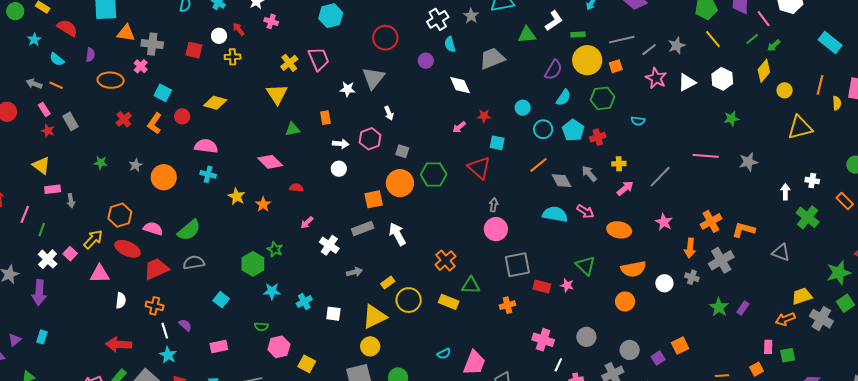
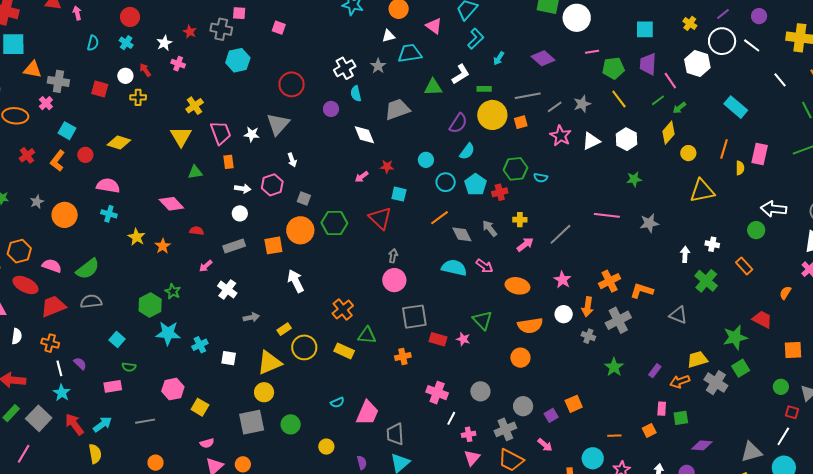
pink trapezoid: (319, 59) -> (221, 133), moved
green hexagon: (603, 98) -> (515, 169), moved
gray rectangle: (363, 229) -> (234, 246), moved
white circle: (664, 283) -> (564, 314), moved
cyan star: (272, 291) -> (168, 333), size x1.4
purple rectangle: (743, 308) -> (655, 371), moved
green semicircle: (261, 327) -> (129, 367), moved

